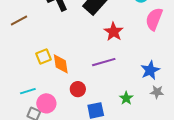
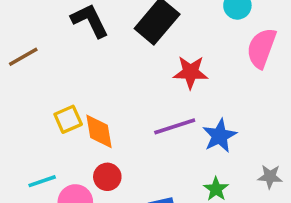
red star: (114, 32) -> (191, 72), turned -30
blue star: (150, 70) -> (220, 136), moved
red circle: (78, 89) -> (107, 177), moved

